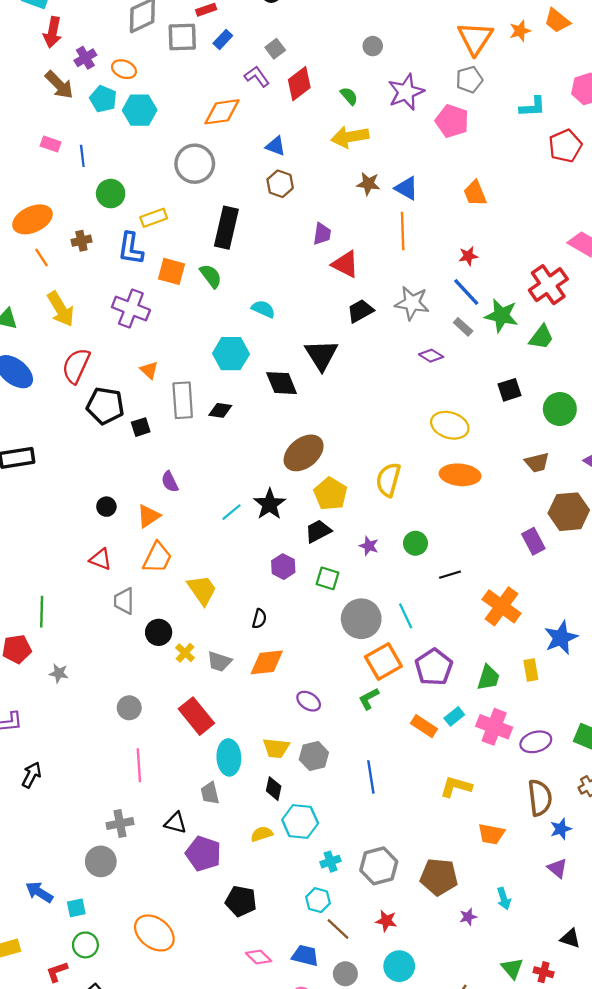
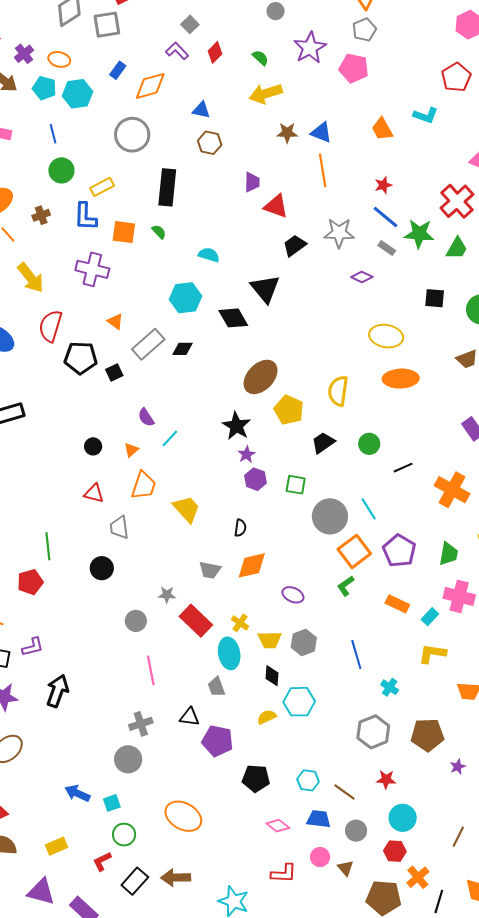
blue rectangle: (223, 39) -> (118, 70), moved
red diamond: (299, 84) -> (215, 52), size x0.7
cyan L-shape: (533, 107) -> (426, 115), moved, turned 30
blue line: (82, 156) -> (53, 134), moved
green semicircle: (211, 276) -> (159, 232), size x0.7
black square: (510, 390) -> (435, 298), turned 30
gray rectangle: (183, 400) -> (148, 344), turned 60
cyan line: (232, 512) -> (170, 438), moved
orange triangle: (149, 516) -> (131, 450), size x0.7
black trapezoid: (318, 531) -> (323, 443), moved
purple star: (369, 546) -> (247, 455), moved, turned 30
black circle: (159, 632) -> (102, 568), moved
yellow cross: (185, 653) -> (240, 623), moved
gray star: (59, 673) -> (167, 595), moved
cyan rectangle: (454, 716) -> (430, 617), moved
black arrow: (32, 775) -> (57, 691), size x1.4
cyan cross: (330, 862) -> (390, 687), moved, turned -30
cyan hexagon: (318, 900) -> (308, 780), moved

